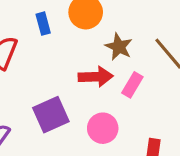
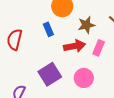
blue rectangle: (43, 24) -> (48, 29), moved
brown star: (119, 47) -> (86, 25), turned -30

